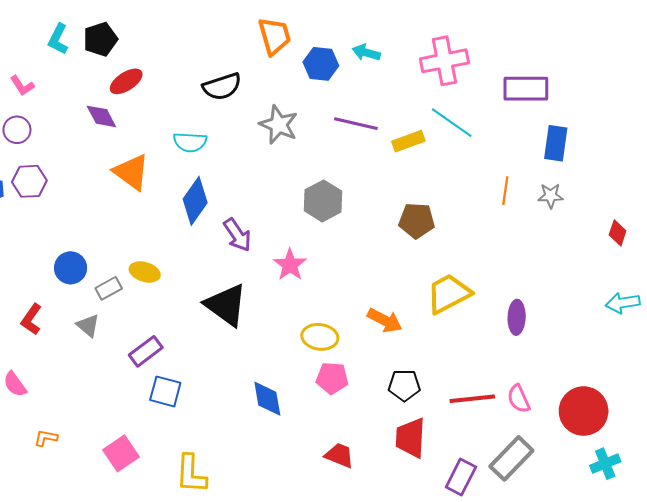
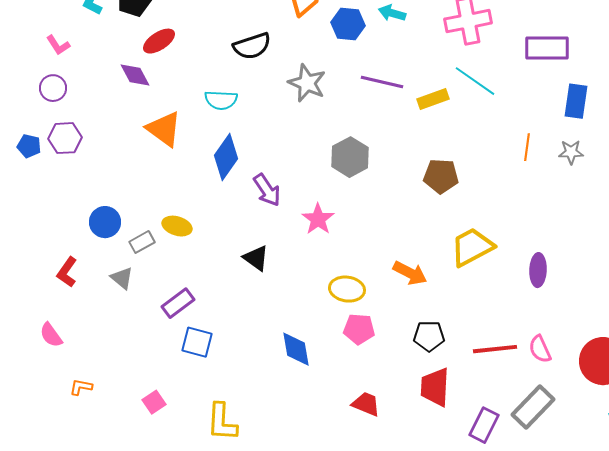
black triangle: (226, 305) -> (256, 258), size x0.6
pink square: (121, 453) -> (154, 402), size x0.7

